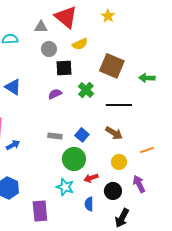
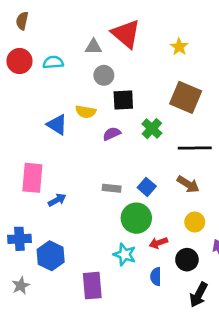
yellow star: (108, 16) -> (179, 47), moved
yellow semicircle: (80, 44) -> (86, 112), moved, turned 35

